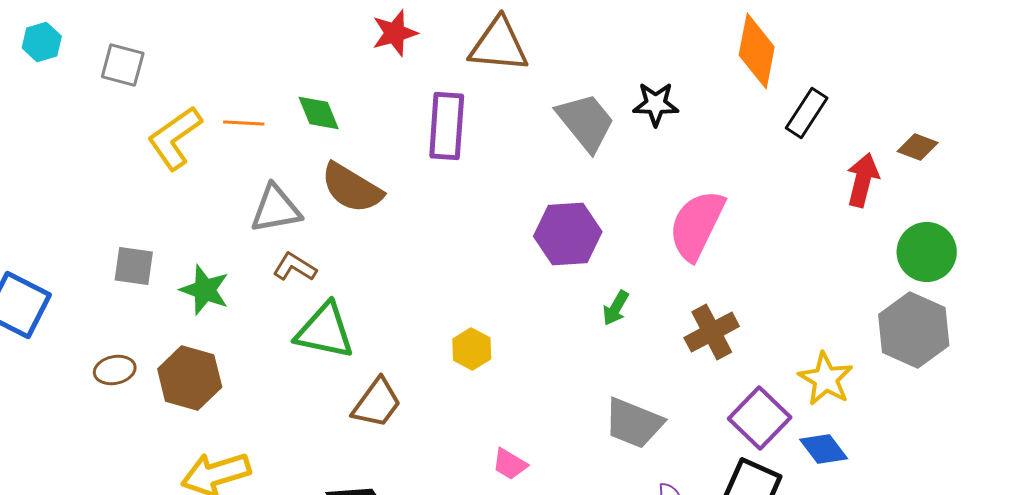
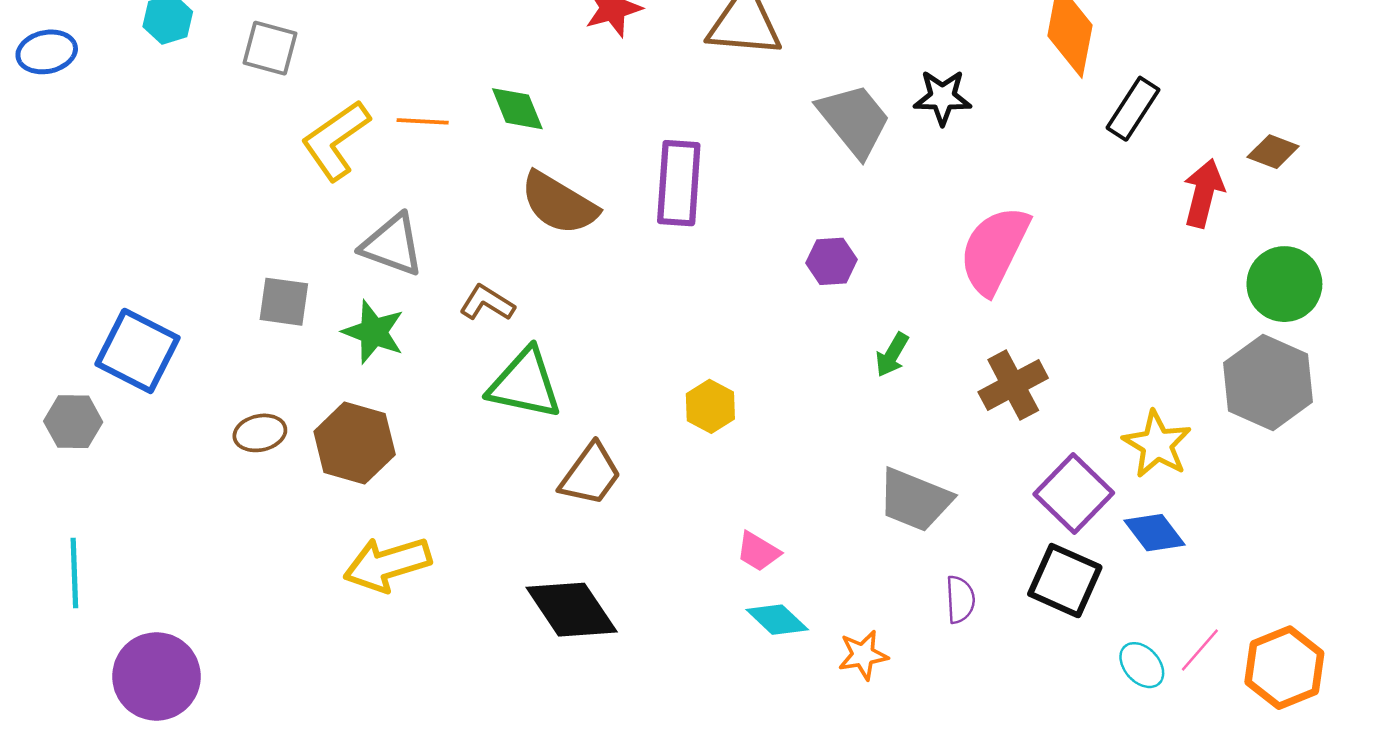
purple rectangle: (447, 126) -> (679, 183), moved
gray triangle: (276, 209) -> (392, 245), moved, turned 30
purple hexagon: (568, 234) -> (831, 261), size x0.6

